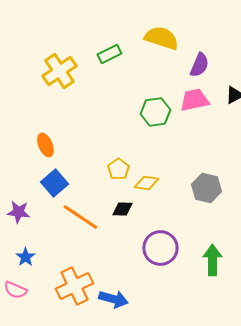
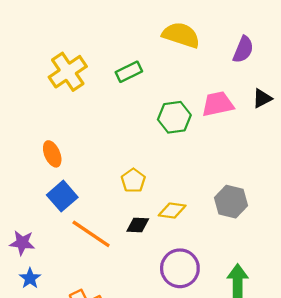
green rectangle: (109, 54) -> (129, 72), moved
purple semicircle: (199, 65) -> (243, 50), moved
yellow diamond: (146, 183) -> (172, 211), moved
purple star: (18, 212) -> (22, 243), moved

